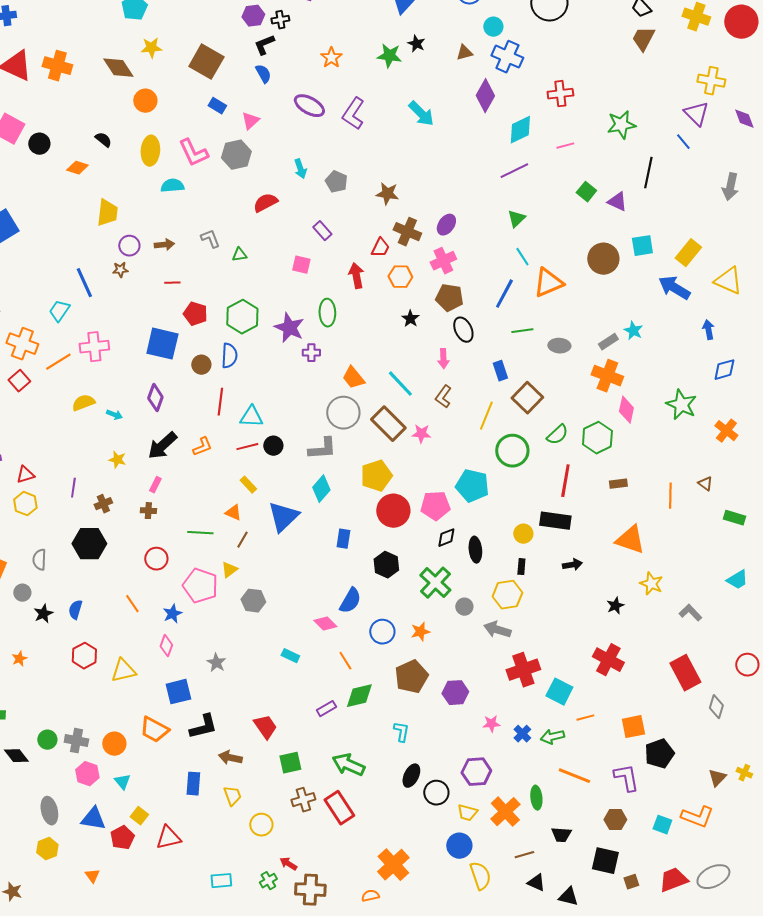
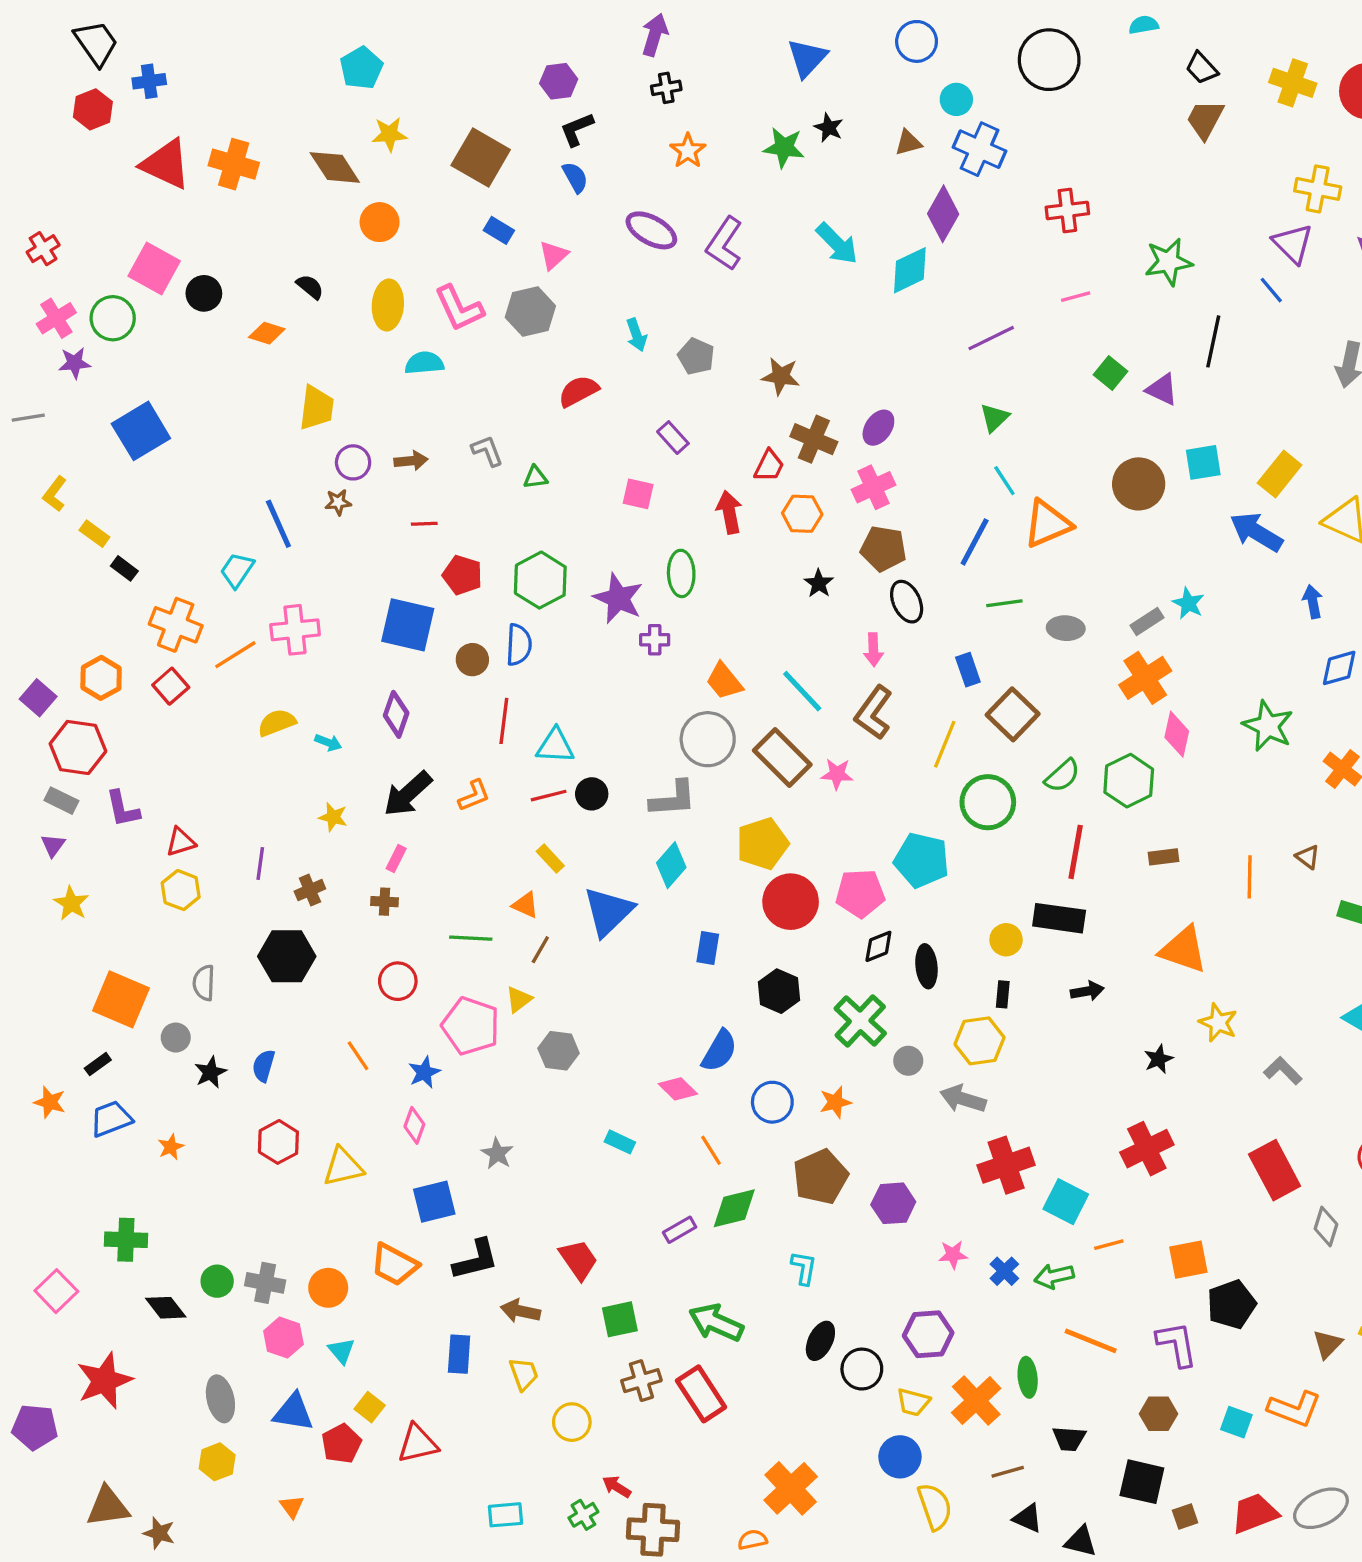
black cross: (280, 20) -> (666, 88), moved
cyan diamond: (520, 130) -> (910, 270), moved
orange cross: (607, 376) -> (1145, 678), turned 36
brown L-shape: (443, 397) -> (873, 713), size x1.4
red cross: (608, 660) -> (1147, 1149), turned 36

